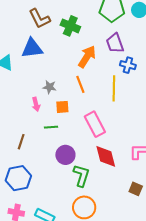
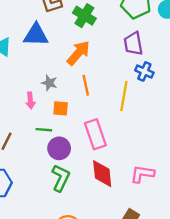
orange arrow: (87, 57) -> (78, 53), moved
purple circle: (65, 155) -> (59, 148), moved
green L-shape: (81, 176) -> (61, 178), moved

